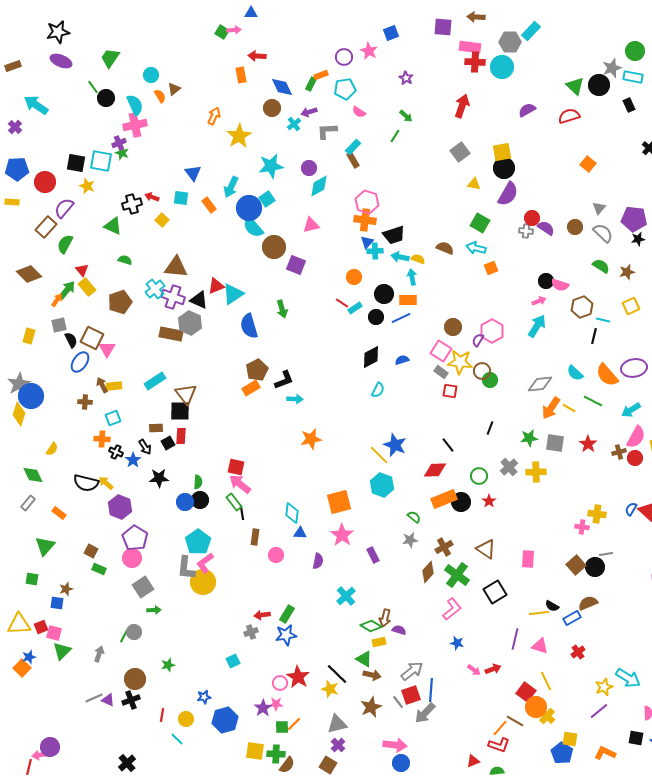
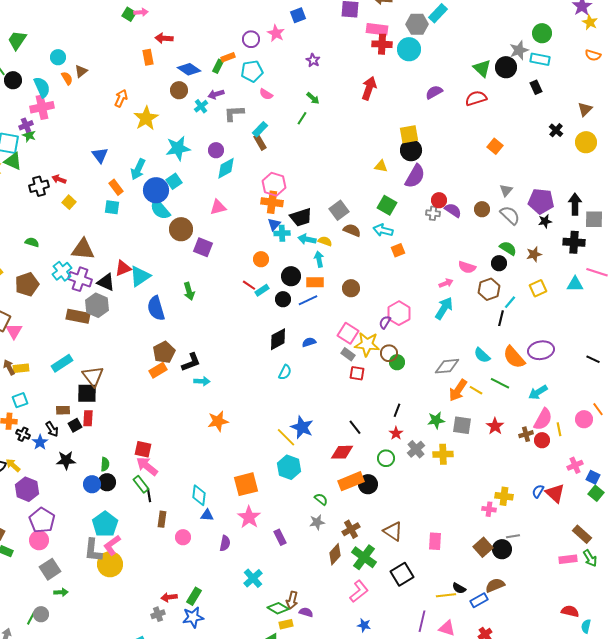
blue diamond: (282, 87) -> (189, 69), turned -30
gray square: (460, 152) -> (339, 210), moved
cyan square: (181, 198) -> (112, 207), moved
green triangle: (113, 226) -> (13, 161), moved
black circle: (546, 281) -> (499, 263), moved
cyan line: (603, 320) -> (510, 302), turned -64
brown circle: (453, 327) -> (351, 288), moved
red star: (489, 501) -> (396, 433), moved

